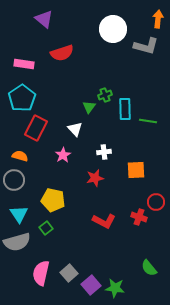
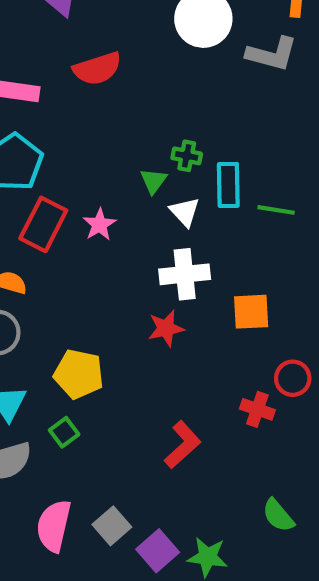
green cross: (105, 95) -> (187, 156), turned 32
white triangle: (75, 129) -> (185, 212), moved
white cross: (104, 152) -> (185, 274), size x1.6
pink star: (63, 155) -> (99, 224), moved
red L-shape: (104, 221) -> (183, 445), moved, turned -70

